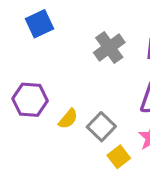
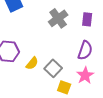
yellow square: (119, 157) -> (64, 87), turned -32

